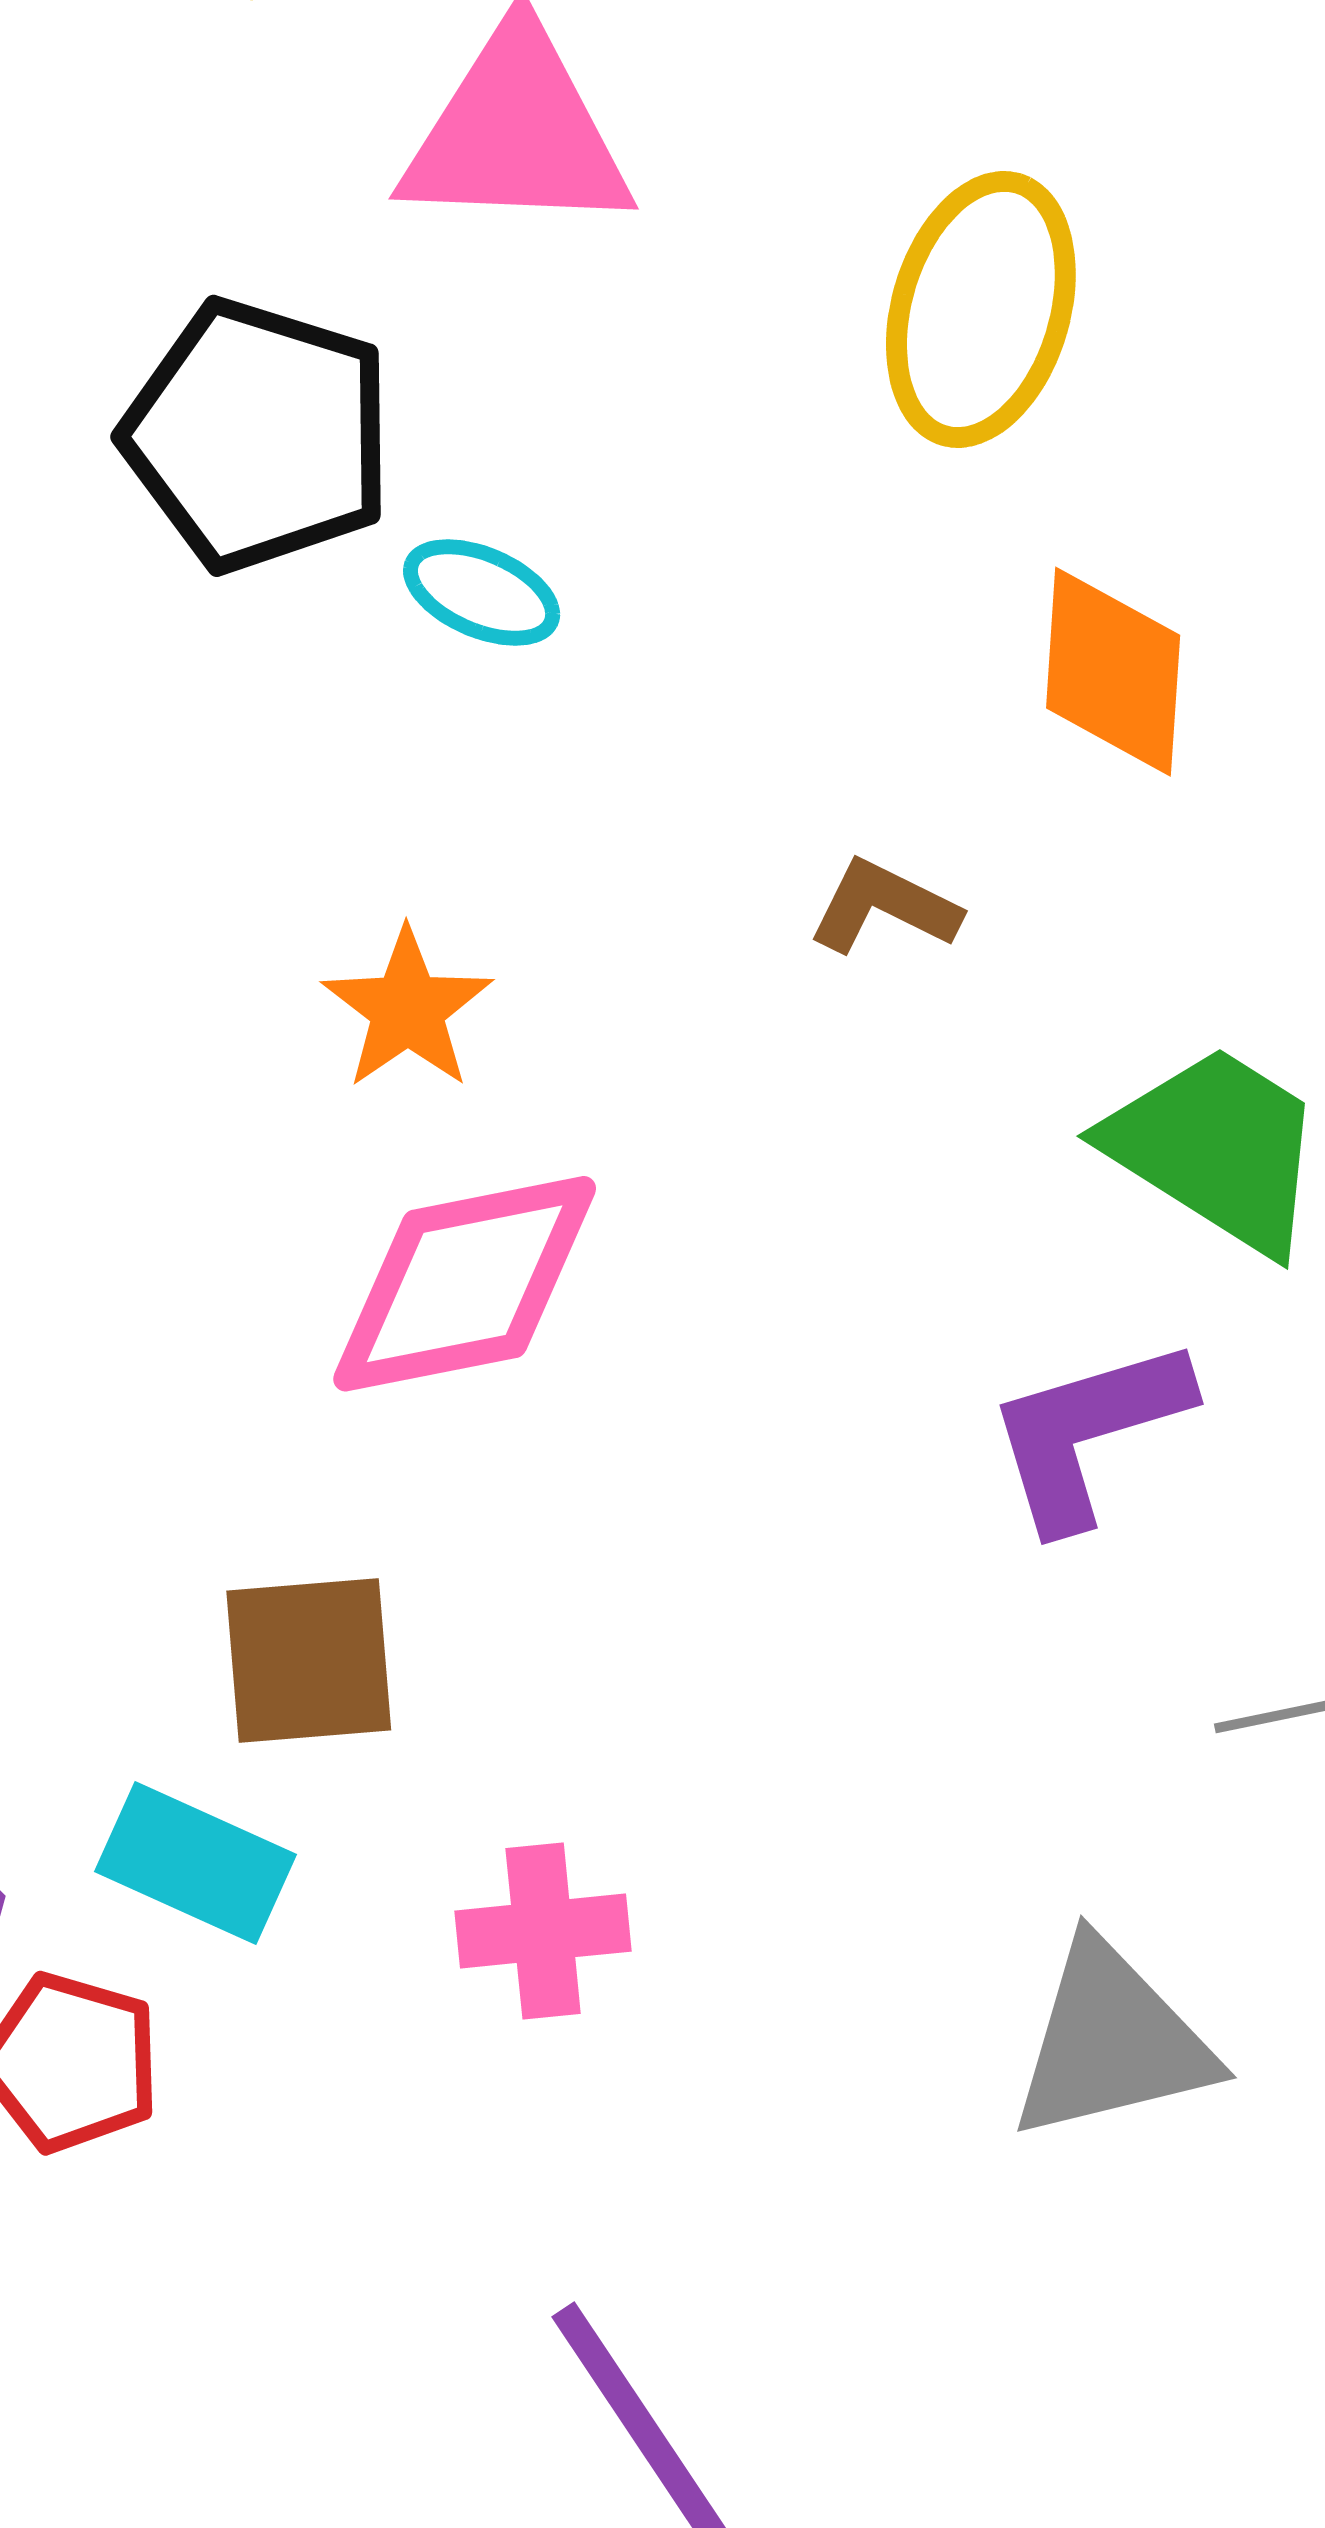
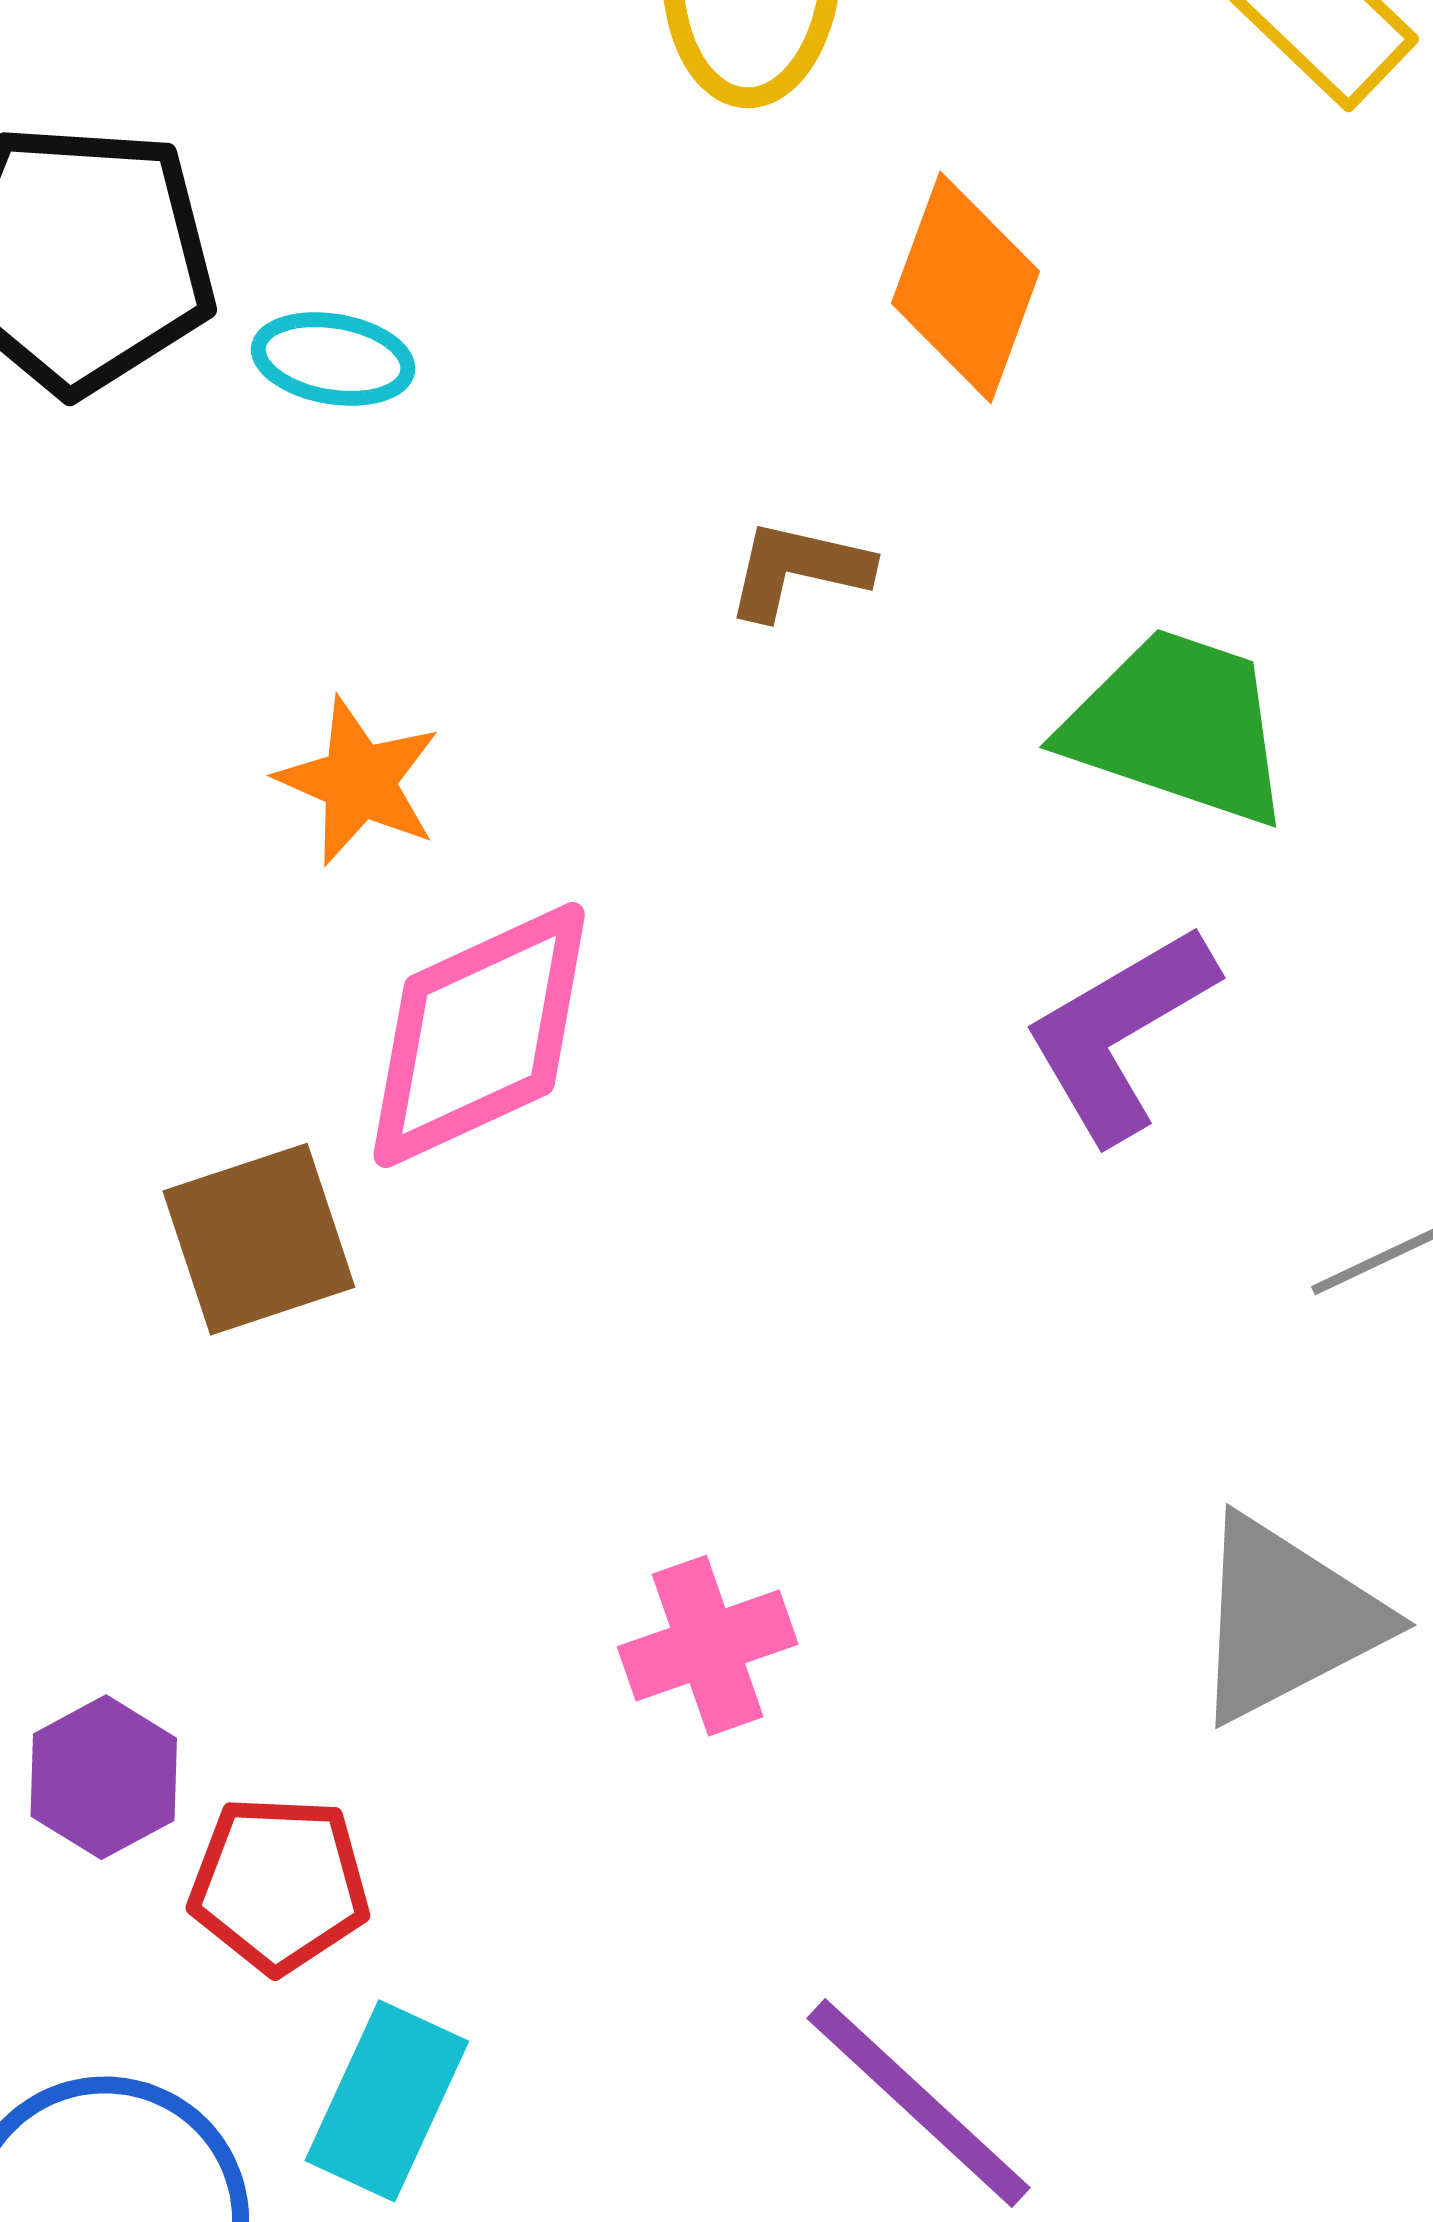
orange diamond: (1113, 672) -> (965, 287), turned 30
brown square: (309, 1661) -> (259, 1239), moved
cyan rectangle: (196, 1863) -> (387, 2101), moved, turned -76

